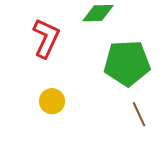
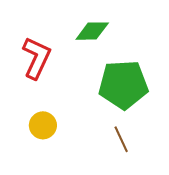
brown line: (139, 114) -> (121, 139), moved

